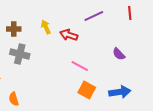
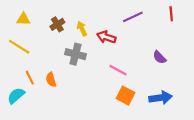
brown cross: (14, 29) -> (57, 24), moved, turned -32
gray cross: (20, 54) -> (75, 54), moved
orange semicircle: (14, 99) -> (51, 80), moved

